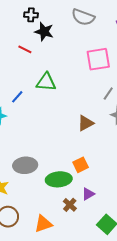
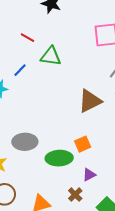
red line: (25, 49) -> (28, 38), moved
brown triangle: (86, 123) -> (90, 101), size x1.4
brown cross: (70, 205) -> (75, 195), moved

